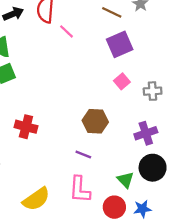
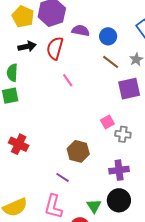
pink line: (67, 31) -> (68, 80), moved
purple square: (120, 44) -> (129, 89), moved
gray cross: (153, 91) -> (123, 134), moved

